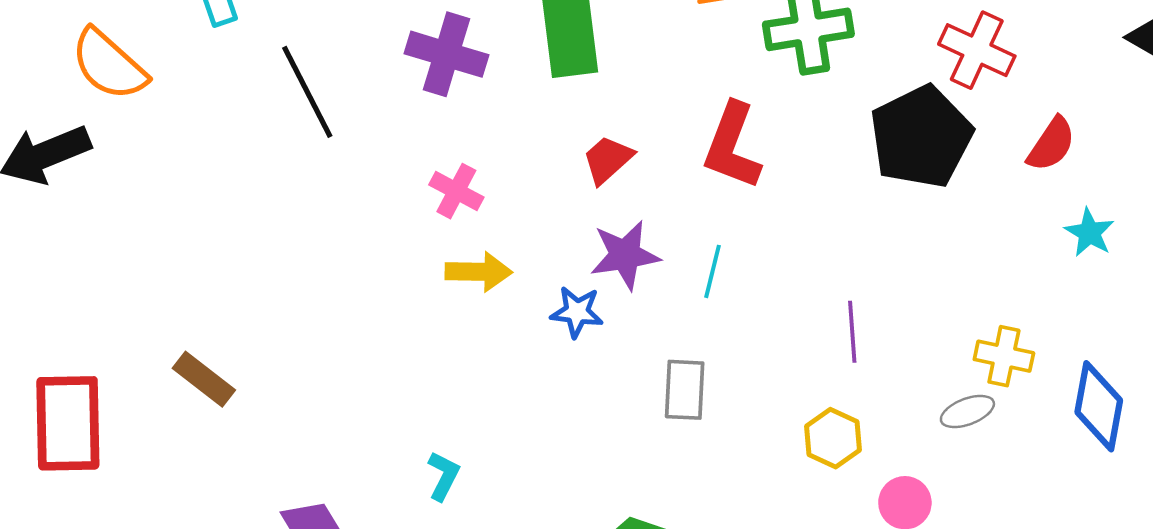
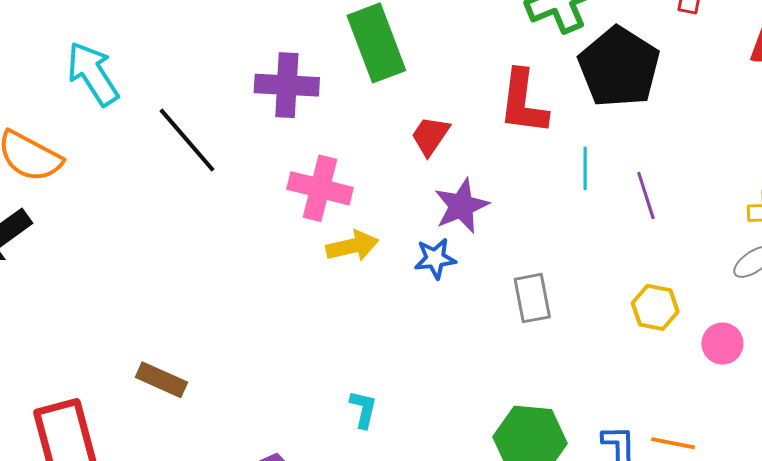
black pentagon: (921, 137) -> (619, 67), moved
pink cross: (456, 191) -> (320, 188), size x1.5
cyan line: (713, 271) -> (585, 168), moved
purple line: (852, 332) -> (646, 195), moved

